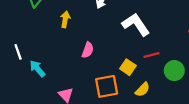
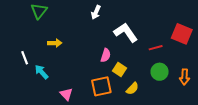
yellow arrow: (65, 19) -> (55, 43), moved, turned 80
pink semicircle: (88, 50) -> (106, 55), moved
red line: (151, 55) -> (156, 48), moved

